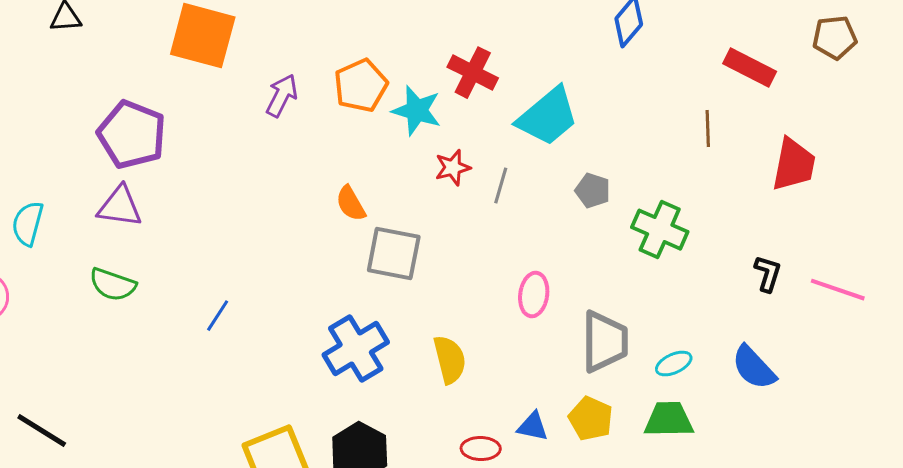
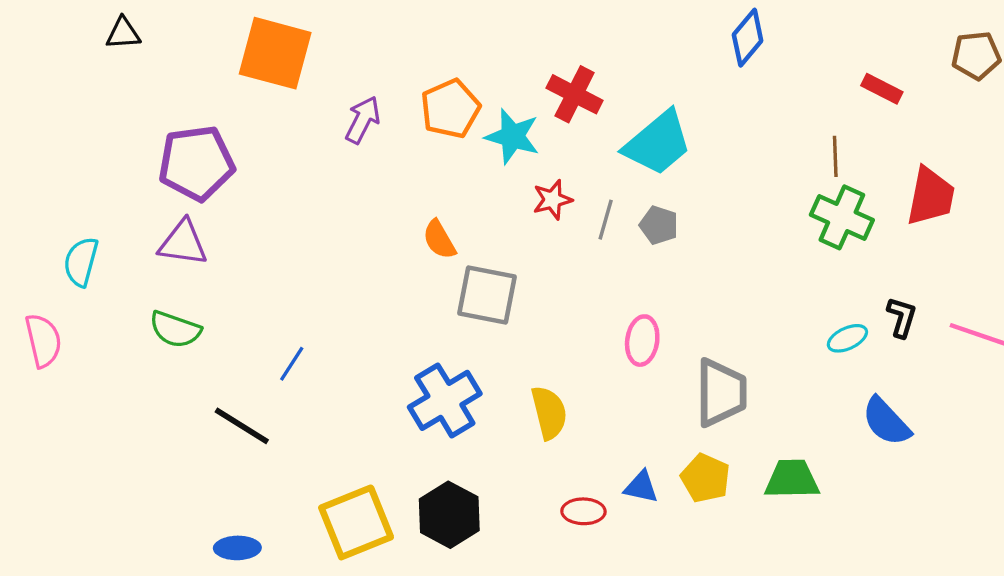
red rectangle: (750, 68) -> (882, 89), size x0.7
purple pentagon: (132, 135) -> (196, 163), turned -30
gray pentagon: (593, 191) -> (659, 225), moved
green cross: (660, 230) -> (842, 217), moved
cyan ellipse: (674, 364) -> (847, 338), moved
black line: (42, 431) -> (242, 426), moved

